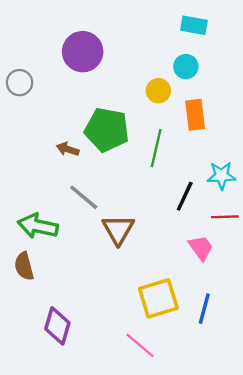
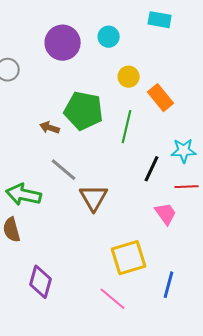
cyan circle: (186, 67) -> (109, 37), moved
orange rectangle: (195, 115) -> (161, 98), turned -32
blue line: (204, 309) -> (169, 285), moved

